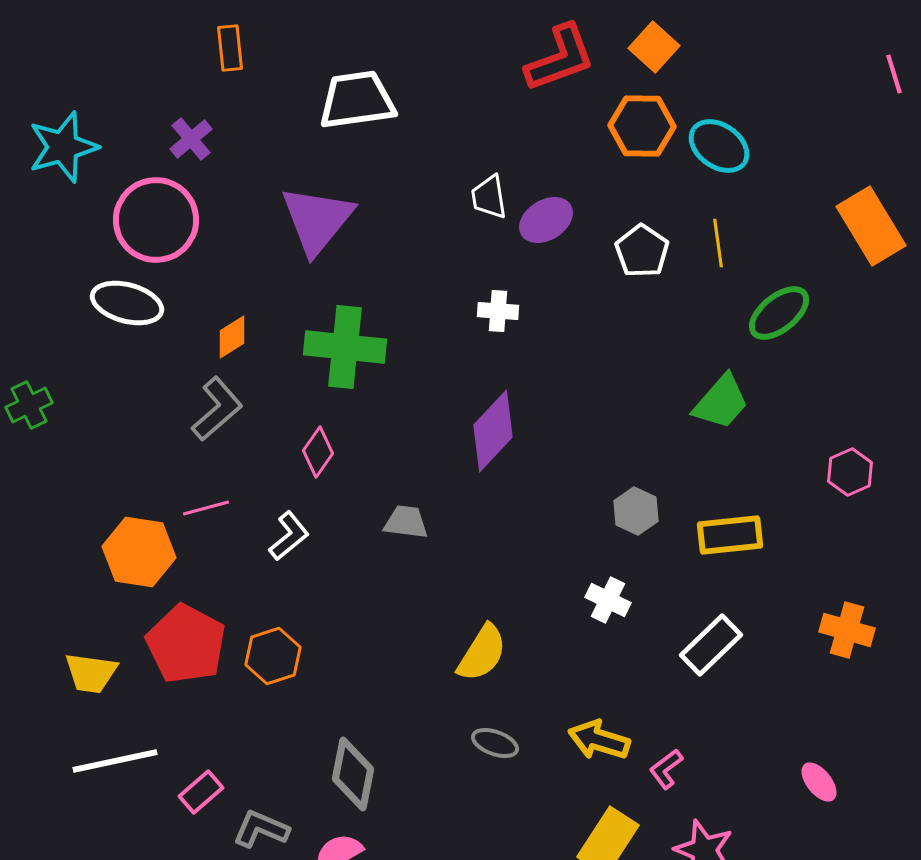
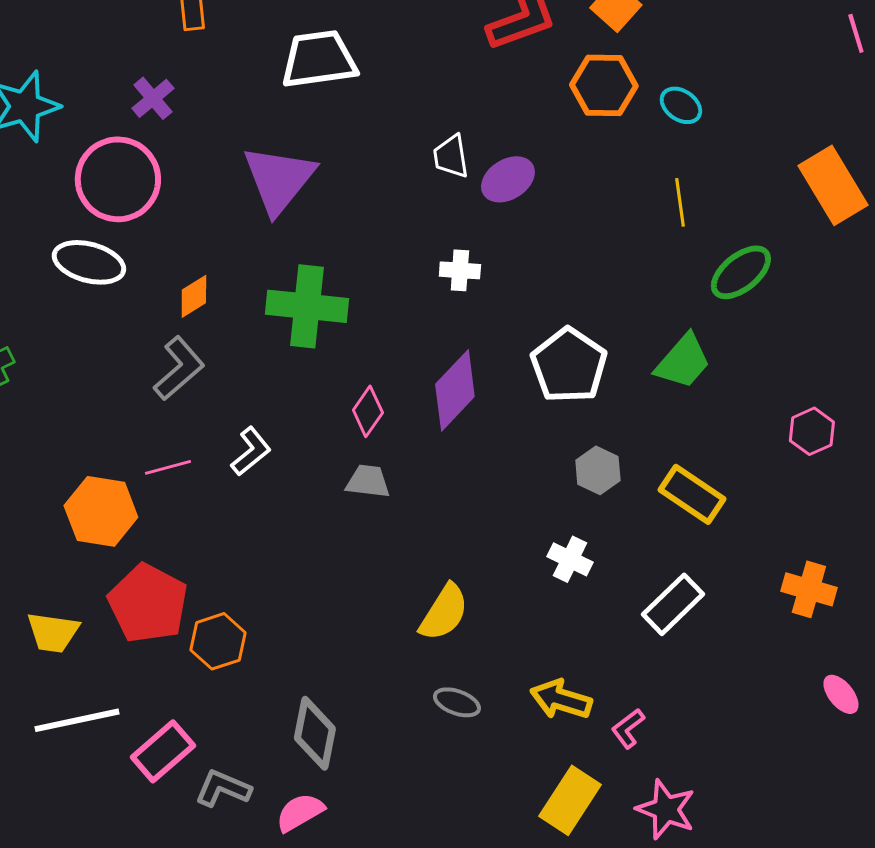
cyan ellipse: (719, 146) -> (681, 105), size x0.7
white pentagon: (642, 251) -> (569, 365), moved, size x1.4
pink diamond: (318, 452) -> (368, 411), moved
yellow rectangle: (730, 535) -> (692, 494), turned 40
white L-shape: (289, 536) -> (251, 451), moved
orange hexagon: (273, 656) -> (218, 641), moved
pink ellipse: (819, 782) -> (841, 694), moved
pink rectangle: (201, 792) -> (163, 751), size x1.4

